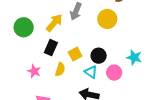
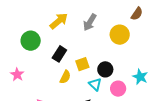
yellow arrow: (54, 23) -> (59, 21), moved
green circle: (24, 27) -> (31, 41), moved
pink star: (34, 71) -> (17, 74), moved

